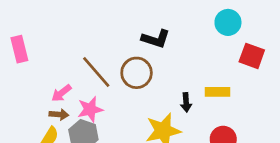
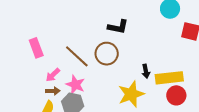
pink rectangle: (19, 49) -> (36, 48), moved
yellow rectangle: (218, 92) -> (169, 78), moved, size x1.5
pink star: (90, 109) -> (75, 85), turned -30

